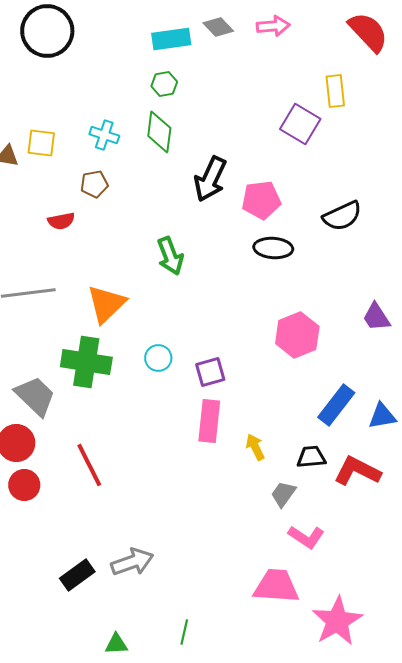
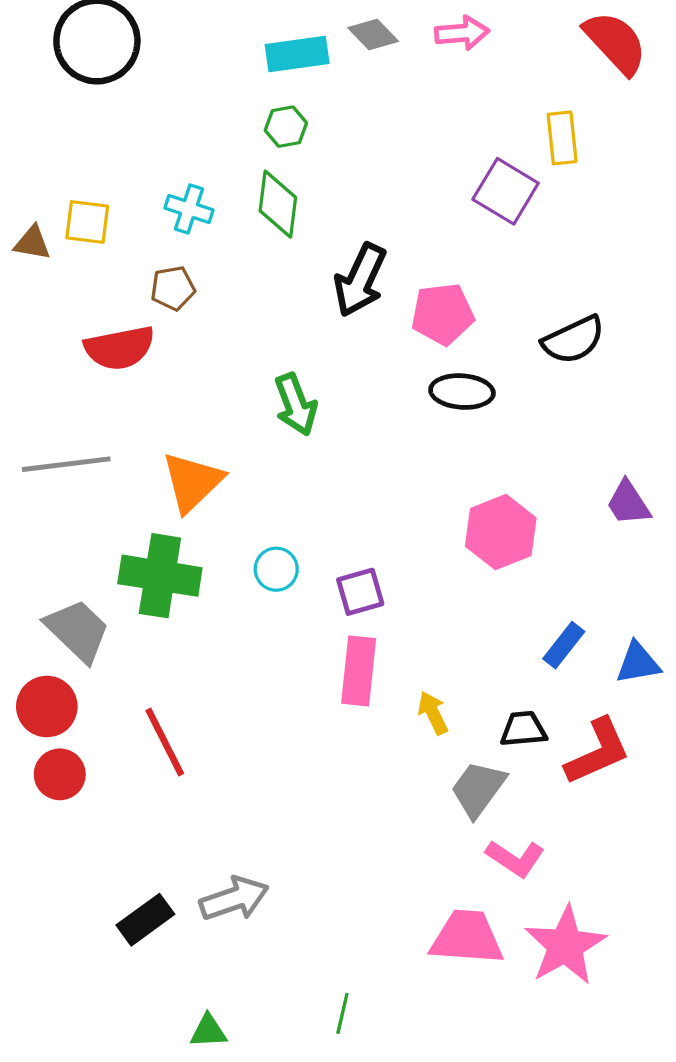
red semicircle: (61, 221) -> (120, 348), size x1.6
blue rectangle: (336, 405) -> (564, 645), size x0.7
red L-shape: (357, 471) -> (598, 752), turned 129
gray trapezoid: (283, 494) -> (478, 789), size x1.4
pink star: (337, 621) -> (565, 946), moved
green line: (184, 632) -> (342, 1013), moved

